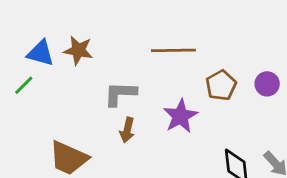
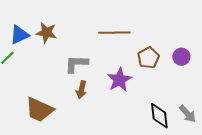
blue triangle: (41, 53) -> (19, 35), turned -40

